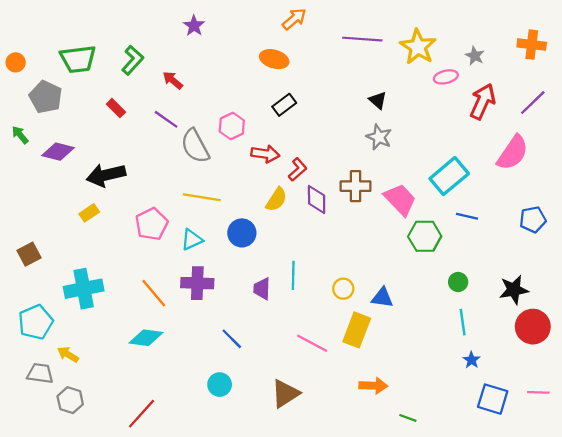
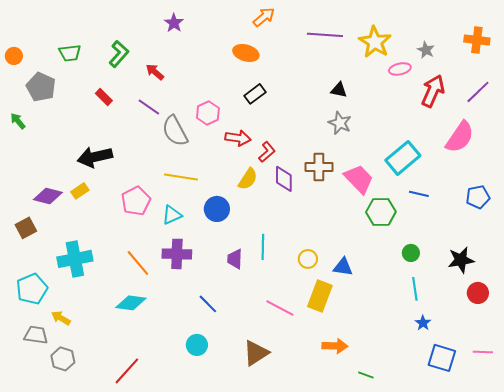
green trapezoid: (78, 59) -> (70, 53), size x0.7
black triangle: (378, 100) -> (339, 90), turned -30
purple diamond: (58, 152) -> (48, 196), moved
red circle: (533, 327) -> (478, 293), size x0.7

